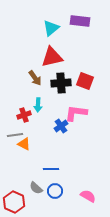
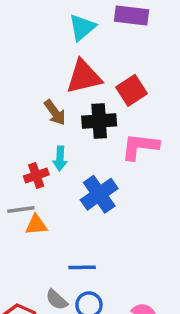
red square: (85, 81) -> (131, 90), moved, turned 36
pink L-shape: (76, 113) -> (140, 147), moved
blue cross: (61, 126) -> (99, 194), size x1.5
orange triangle: (24, 144) -> (36, 225), turned -32

